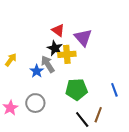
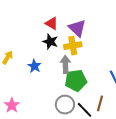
yellow cross: (67, 54) -> (73, 46), moved
gray arrow: (48, 64) -> (65, 64), moved, turned 36
gray circle: (35, 103) -> (65, 105), moved

